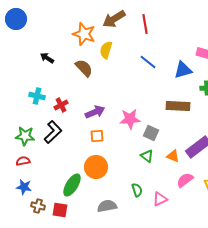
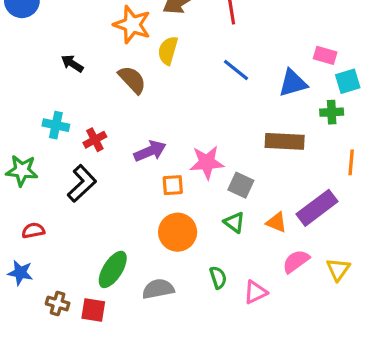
green star: (25, 136) -> (22, 171), moved
orange square: (97, 136) -> (173, 185), moved
orange circle: (96, 167) -> (178, 232), moved
blue star: (24, 187) -> (20, 273), moved
gray semicircle: (107, 206) -> (158, 289), moved

